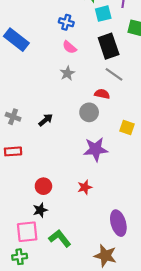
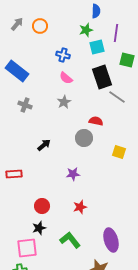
gray line: (114, 74) -> (117, 97), moved
gray cross: (13, 117) -> (25, 105), moved
purple star: (96, 149) -> (73, 174), moved, size x0.6
green L-shape: (60, 238) -> (70, 240), moved

